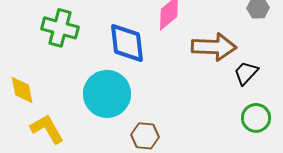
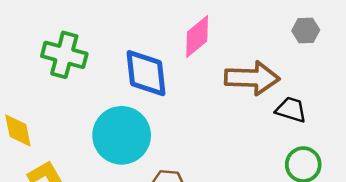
black trapezoid: (246, 73) -> (291, 110), turned 64

